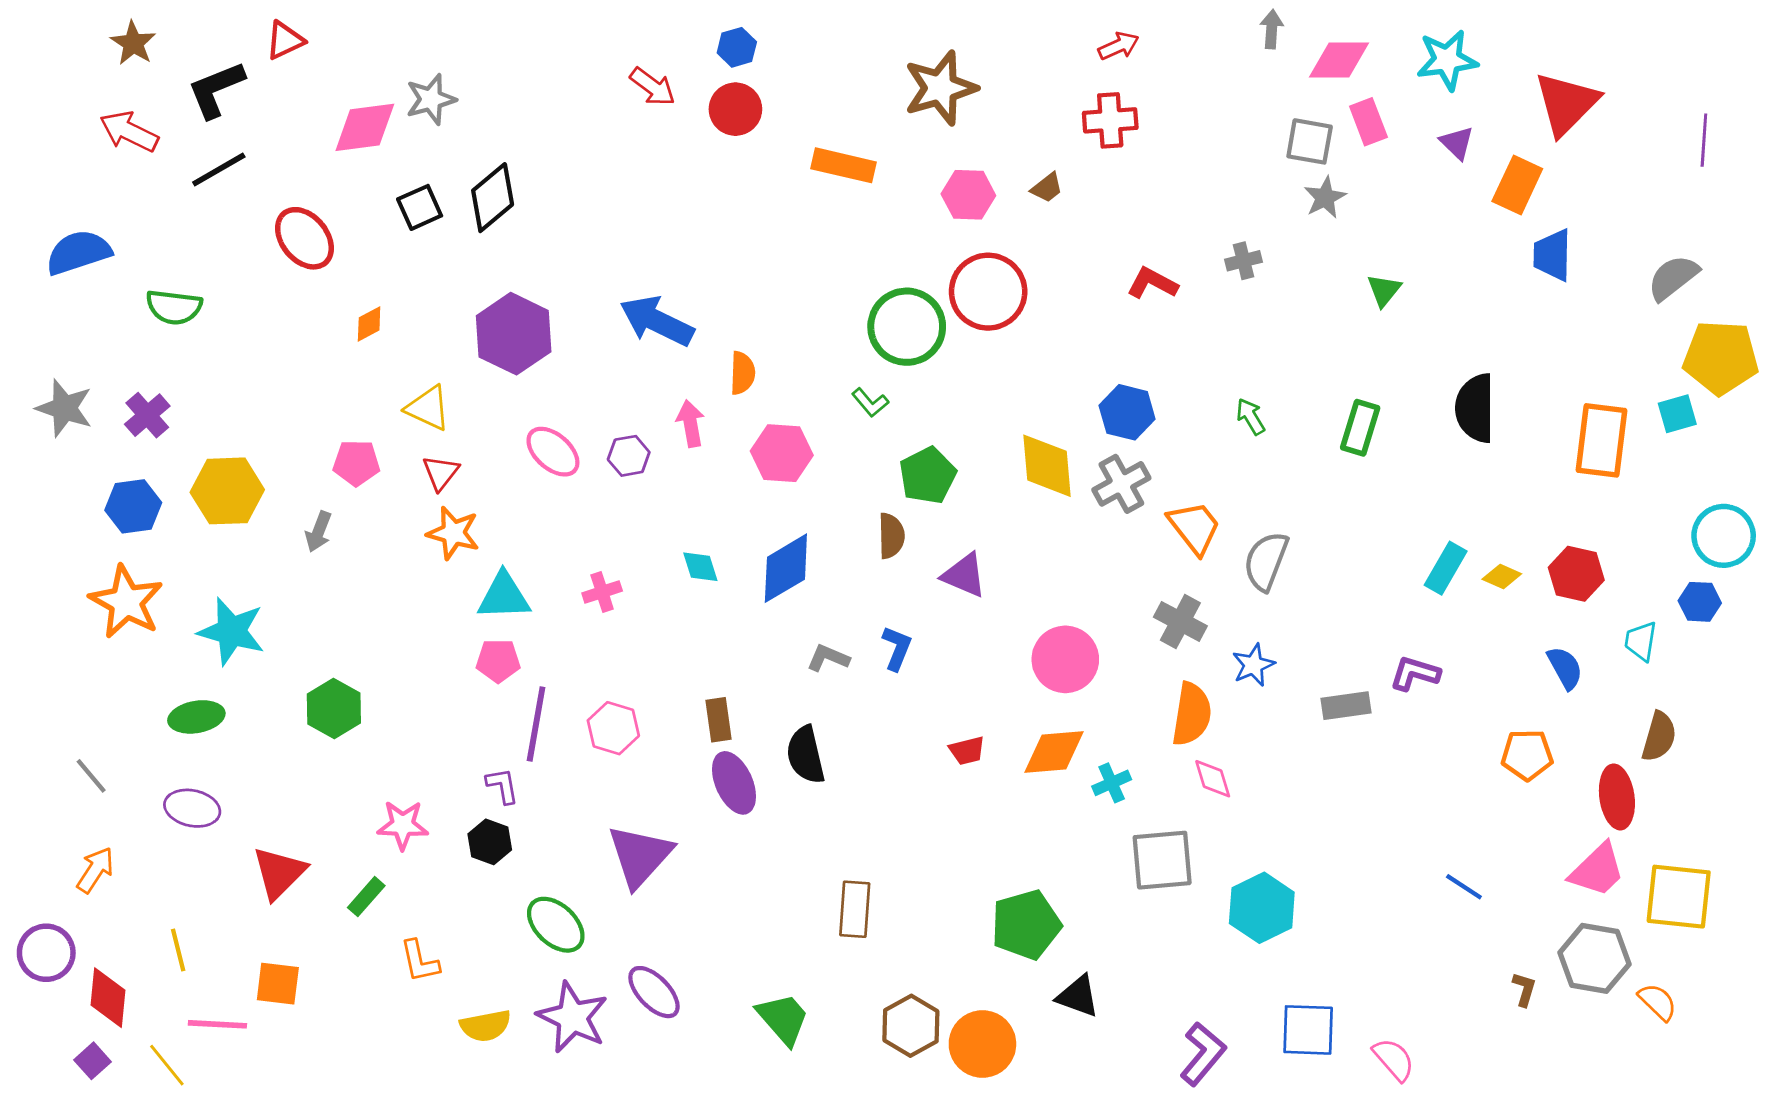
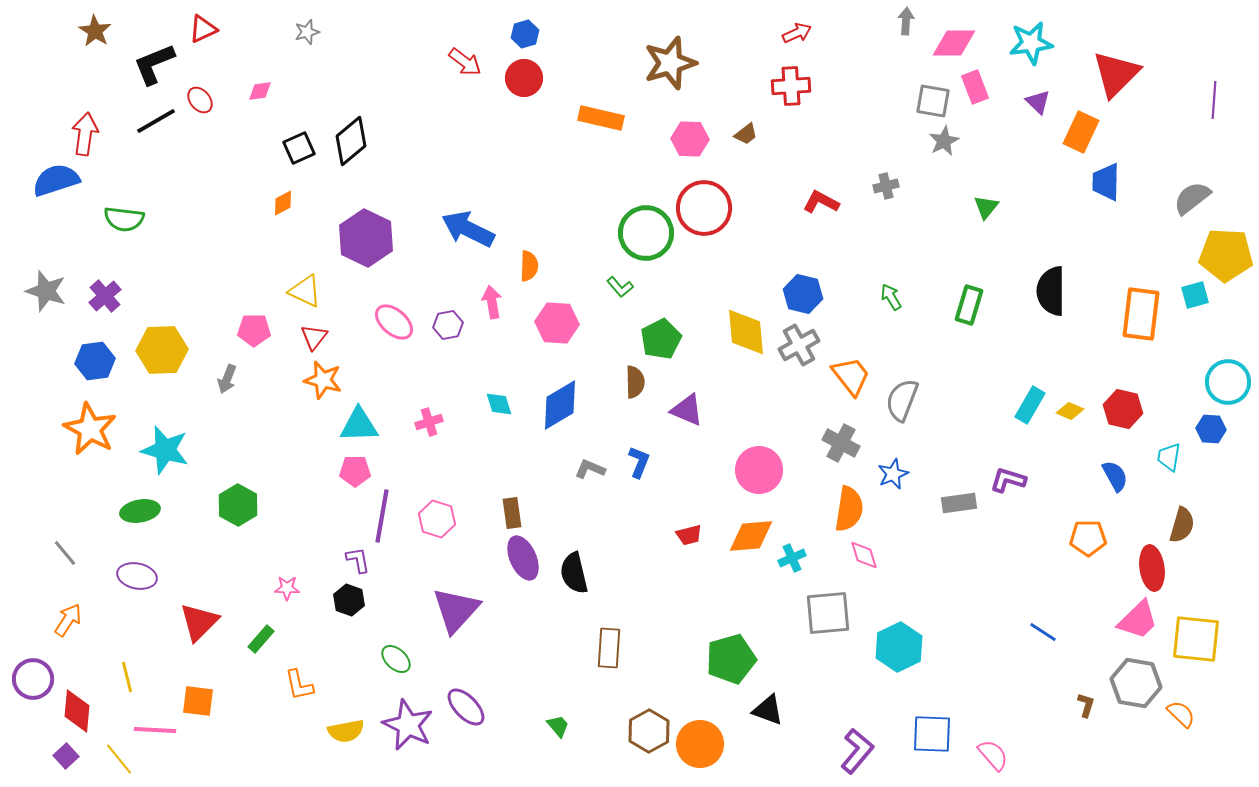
gray star: (431, 99) -> (307, 32), moved, size x0.7
pink diamond: (365, 127) -> (260, 91), size x0.5
red arrow: (129, 132) -> (85, 134), moved, turned 72
red ellipse: (304, 238) -> (200, 100), moved, size x0.6
orange diamond: (369, 324) -> (283, 203), moved
black semicircle: (806, 755) -> (574, 573), moved
pink star: (403, 825) -> (287, 588), size x0.7
green ellipse: (556, 925) -> (396, 659), size x0.7
green trapezoid: (783, 1019) -> (558, 726), size x0.6

